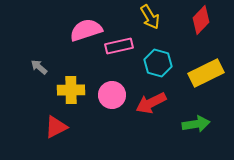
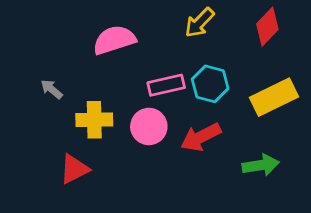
yellow arrow: (150, 17) -> (199, 23), turned 75
pink rectangle: (119, 46) -> (166, 85), moved

